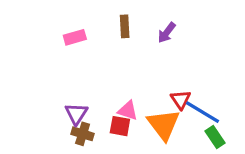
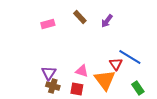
brown rectangle: (125, 26) -> (80, 17), turned -40
blue line: (203, 112) -> (130, 57), moved
red square: (120, 126) -> (77, 89), moved

